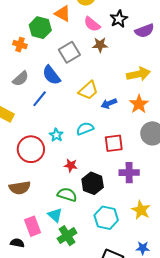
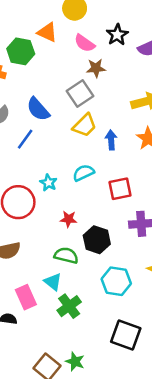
gray square: (69, 52) -> (80, 93), moved
blue arrow: (109, 103) -> (111, 140), turned 112

